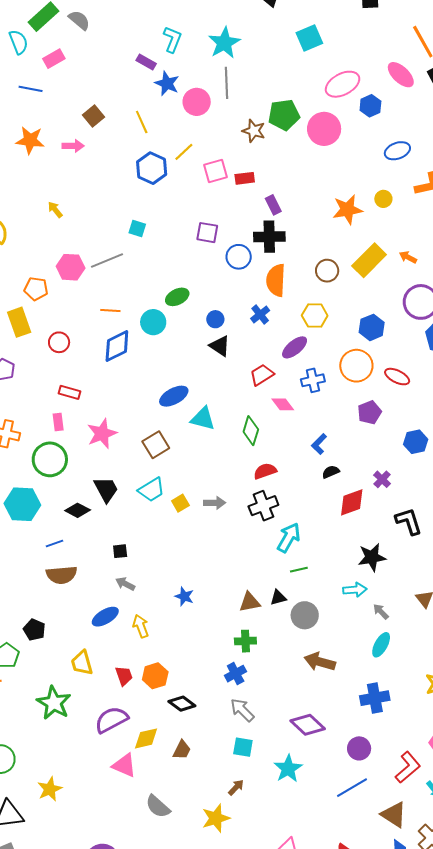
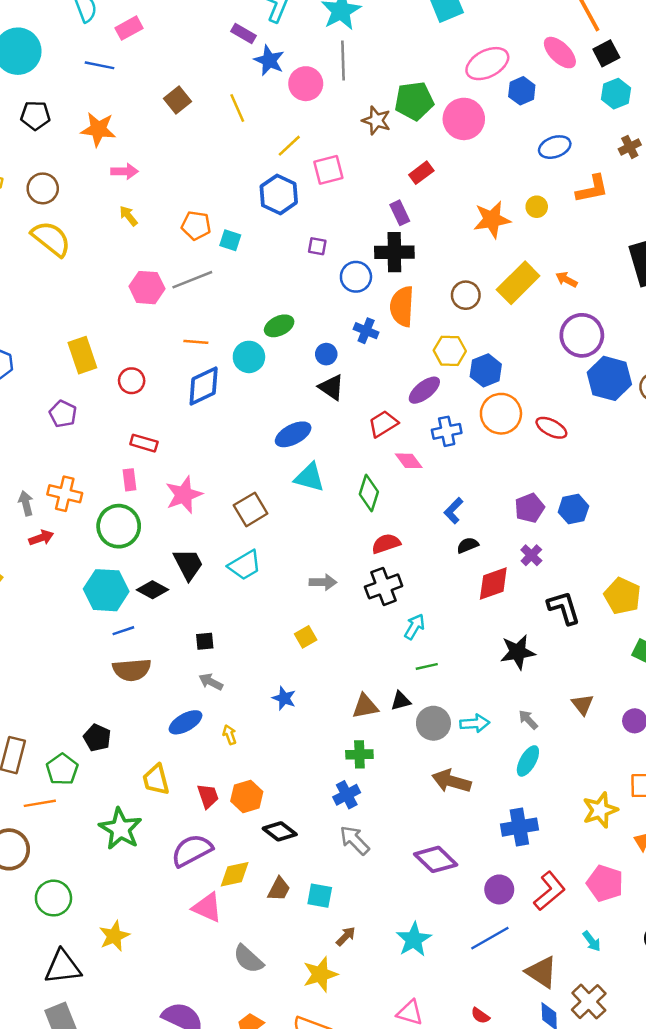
pink arrow: (73, 146) -> (125, 171), moved
blue hexagon: (152, 168) -> (279, 194), moved
red rectangle: (245, 178) -> (421, 173), moved, turned -30
purple square: (207, 233) -> (317, 246), size x0.7
orange pentagon: (36, 289) -> (196, 225), moved
blue cross: (260, 314) -> (366, 331), moved, turned -30
blue hexagon: (372, 327) -> (486, 370), moved
blue ellipse: (174, 396) -> (293, 434), moved
purple pentagon: (369, 412) -> (530, 508), moved
yellow square: (180, 503) -> (306, 637), moved
cyan hexagon: (22, 504) -> (106, 590), moved
cyan arrow: (289, 538) -> (415, 627), size x0.7
cyan arrow: (355, 590) -> (475, 723), moved
yellow arrow: (141, 626) -> (230, 735), size x0.7
cyan square: (243, 747) -> (320, 896), moved
red L-shape: (408, 767) -> (549, 891), moved
cyan star: (288, 769) -> (414, 940), moved

